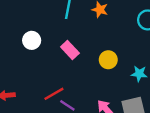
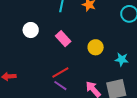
red line: (54, 94) -> (60, 73), moved

